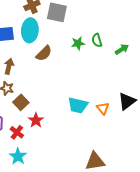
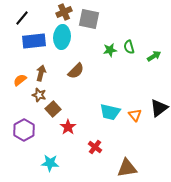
brown semicircle: (44, 53) -> (76, 71), moved
red cross: (17, 132) -> (95, 147), moved
cyan star: (18, 156) -> (50, 163), turned -30

